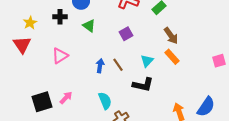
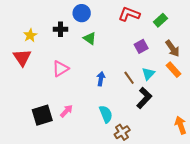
purple square: (126, 34) -> (141, 46), moved
brown line: (118, 65) -> (129, 78), moved
black L-shape: (143, 85) -> (144, 98), turned -60

